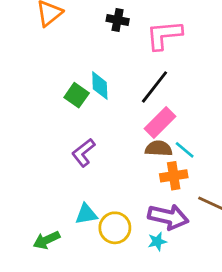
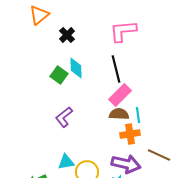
black cross: (118, 20) -> (67, 35), moved, turned 35
black line: (155, 87) -> (116, 69), turned -52
cyan line: (185, 150) -> (138, 115), turned 42

